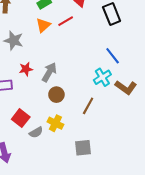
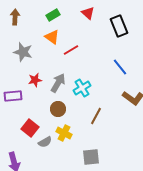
red line: (66, 21) -> (71, 50), moved
orange triangle: (43, 25) -> (52, 37), turned -42
cyan cross: (102, 77) -> (82, 88), moved
brown circle: (56, 95) -> (58, 109), moved

